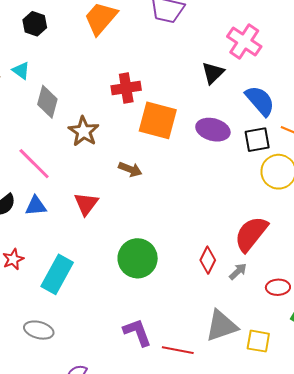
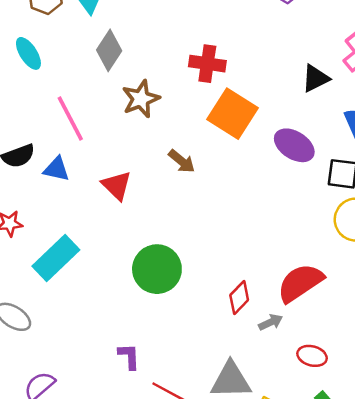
red triangle: (86, 204) -> (117, 185), turned -40
purple L-shape: (137, 332) -> (129, 356), size x0.7

